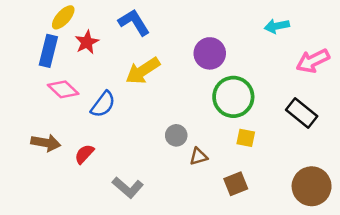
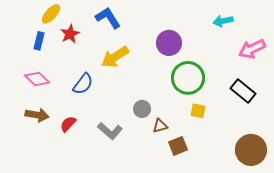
blue rectangle: (48, 51) -> (39, 41), size x0.7
pink diamond: (63, 89) -> (37, 79), moved
brown square: (236, 184) -> (178, 146), moved
gray L-shape: (128, 188) -> (110, 131), moved

